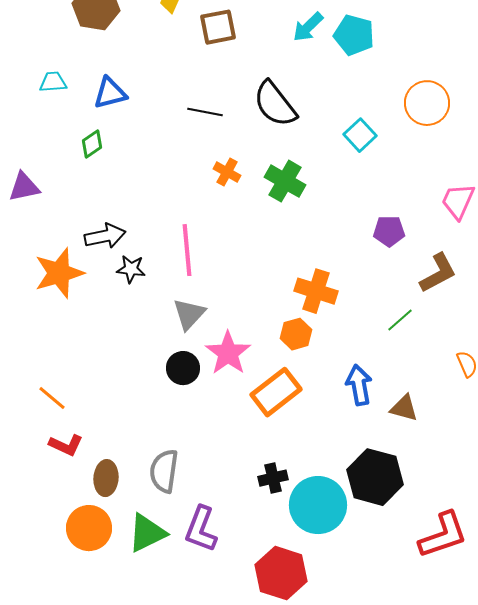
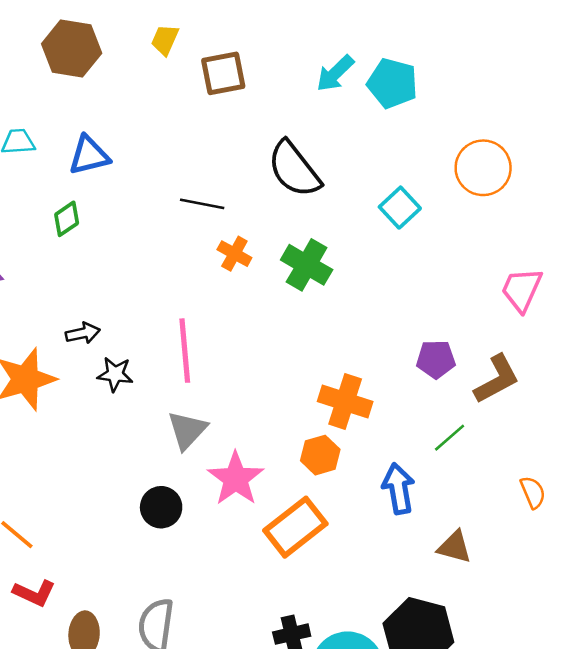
black line: (205, 112) -> (202, 204), moved
purple pentagon: (389, 231) -> (436, 359), moved
black arrow: (105, 236) -> (83, 333), size x0.7
black circle: (183, 368) -> (161, 507), moved
blue arrow: (359, 385) -> (399, 489), moved

